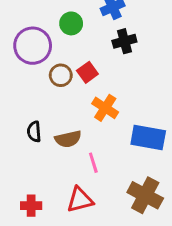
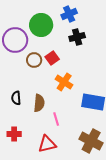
green circle: (71, 23) -> (41, 25), size x1.5
brown semicircle: (68, 139) -> (39, 103), turned -72
red cross: (31, 206) -> (14, 134), moved

